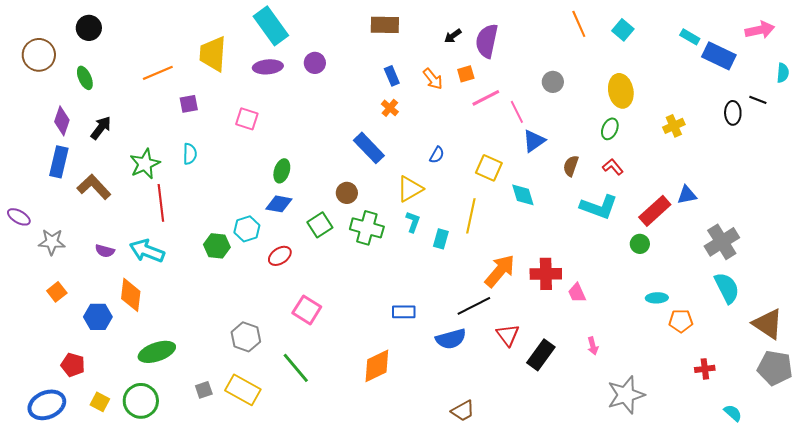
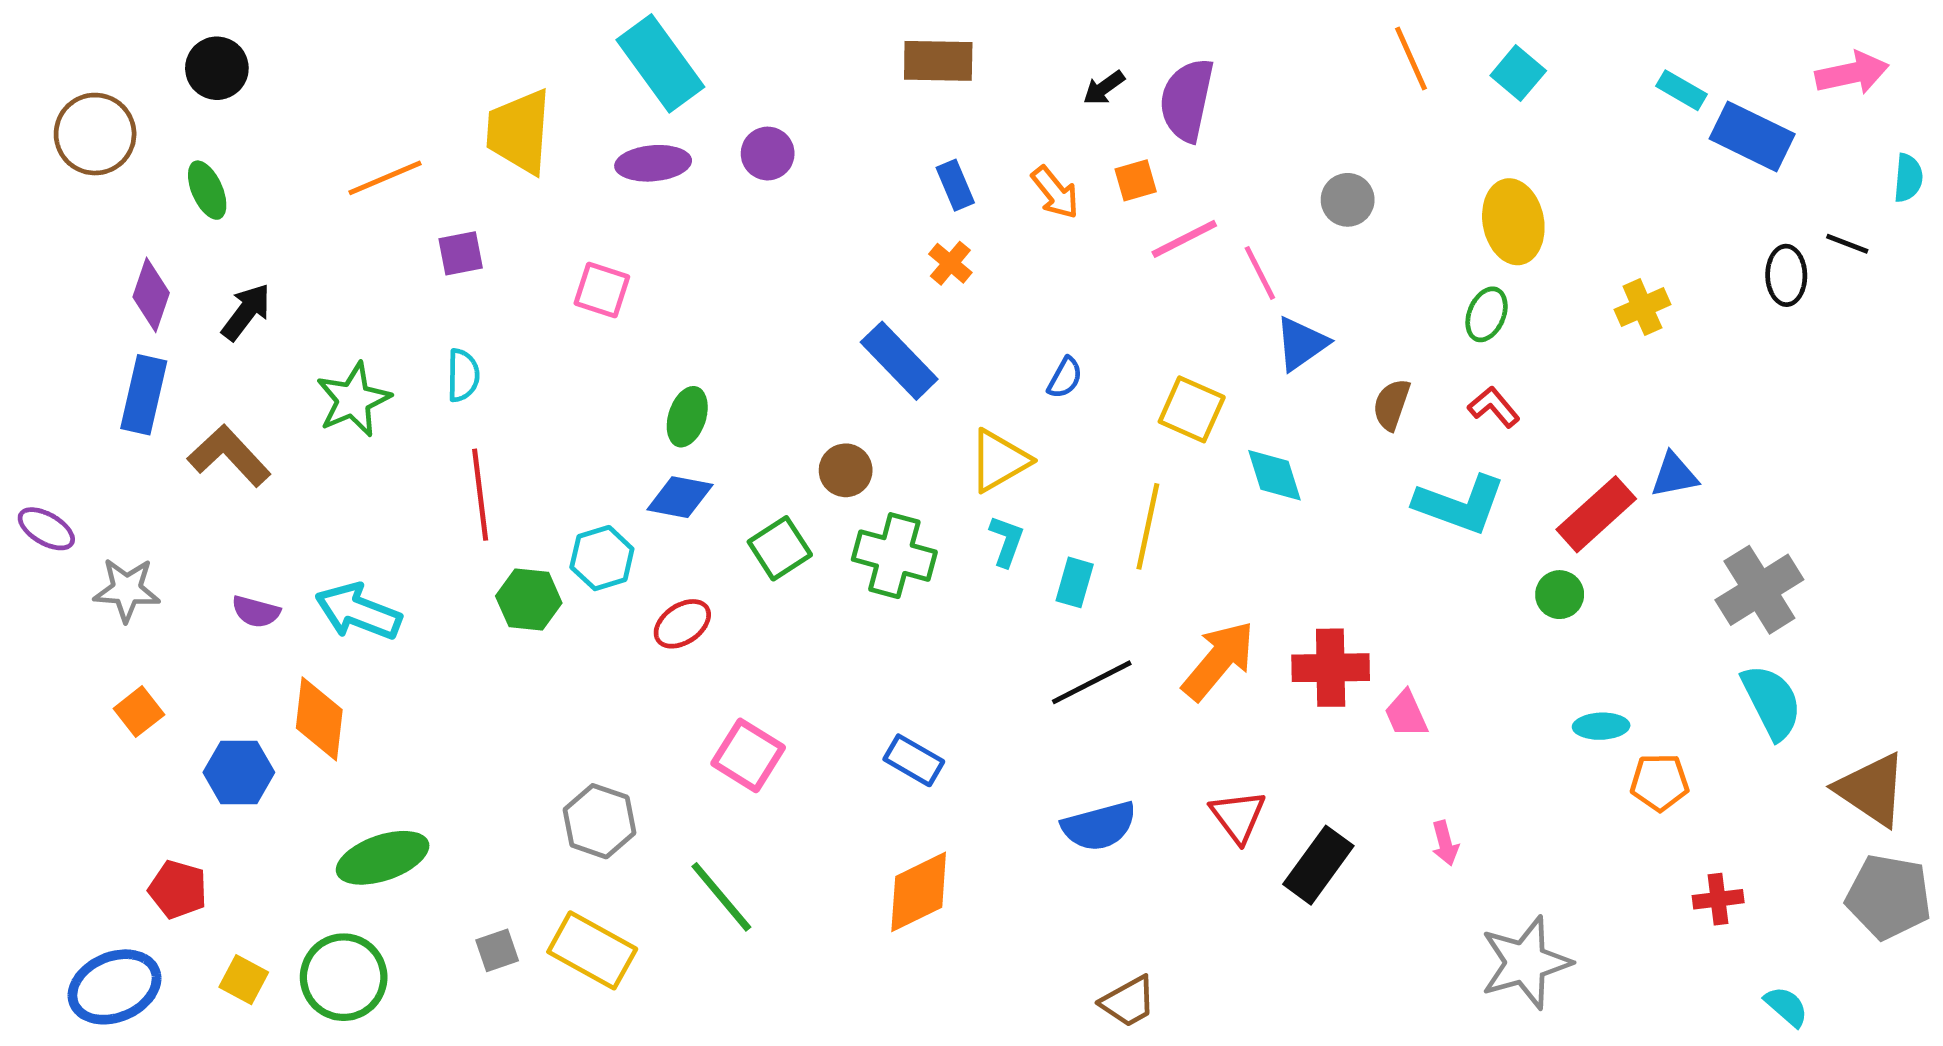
red line: (161, 203) -> (480, 495), moved
black line: (474, 306) -> (1092, 682), moved
blue rectangle: (404, 312) -> (914, 760), moved, turned 30

